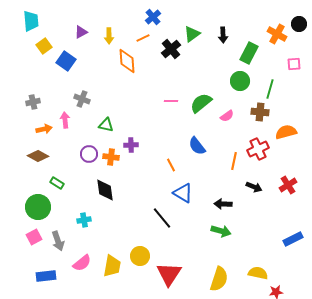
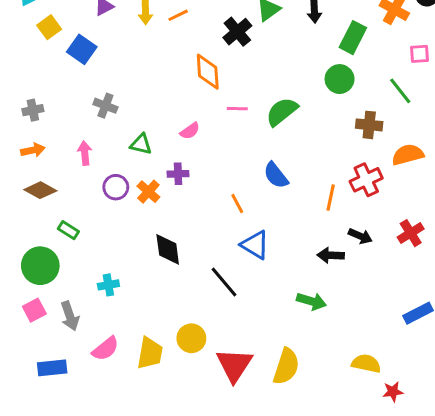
orange line: (143, 38) -> (178, 15), moved
orange diamond: (127, 61) -> (208, 72), moved
green line: (270, 89) -> (400, 91), moved, turned -54
pink semicircle: (227, 116) -> (190, 131), moved
pink arrow: (65, 120) -> (85, 153), moved
orange arrow: (44, 129) -> (33, 150), moved
orange cross: (111, 157) -> (148, 192), turned 35
black diamond: (105, 190) -> (168, 249), moved
black arrow: (223, 204) -> (331, 255), moved
yellow semicircle: (219, 279) -> (286, 366), moved

